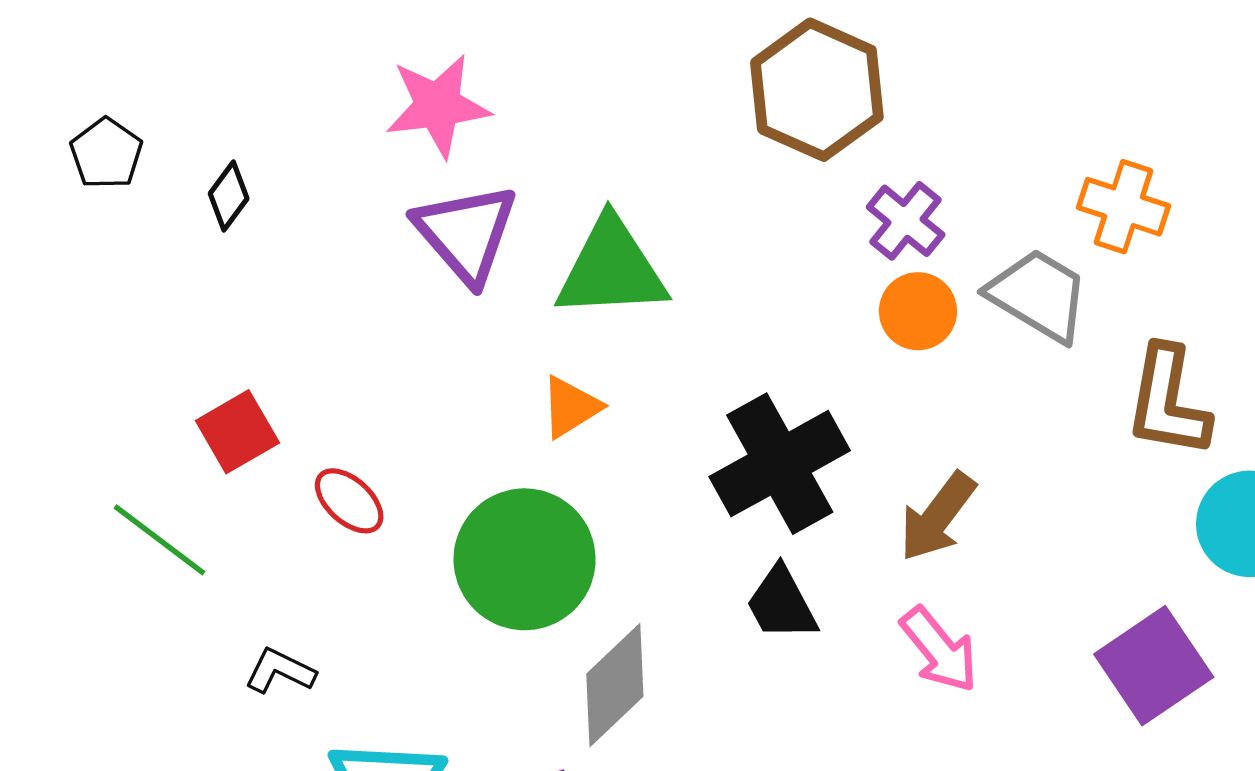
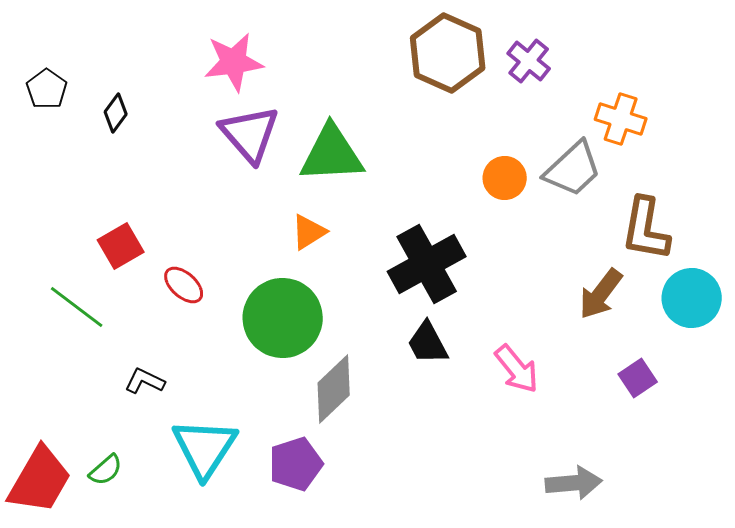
purple cross: (906, 221) -> (529, 61), moved
gray trapezoid: (1038, 295) -> (573, 169), turned 106
brown arrow: (937, 517) -> (601, 294), moved
purple square: (1154, 666) -> (638, 378), size x0.6

